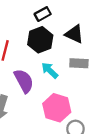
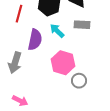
purple semicircle: (24, 81) -> (35, 40), turned 40

